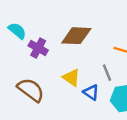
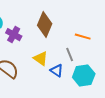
brown diamond: (76, 36) -> (45, 25), turned -70

